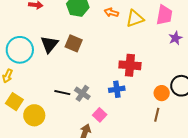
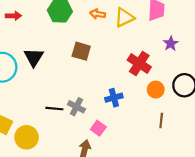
purple star: (175, 38) -> (171, 44), moved
brown square: (74, 43) -> (81, 51), moved
red cross: (130, 65) -> (139, 64), moved, turned 35
orange circle: (162, 93) -> (156, 90), moved

